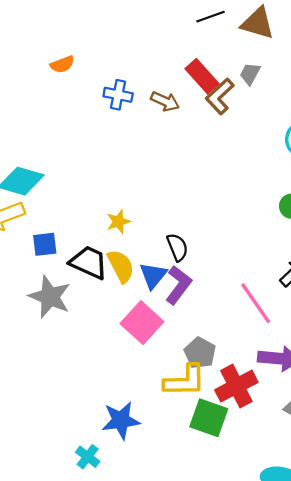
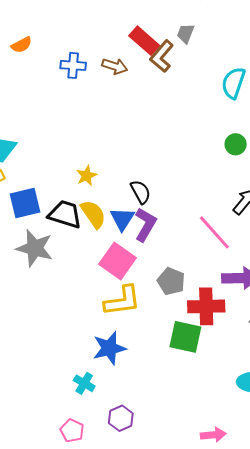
blue square: (45, 244) -> (25, 203), size x1.4
yellow L-shape: (185, 381) -> (122, 301), moved
red cross: (236, 386) -> (206, 306), turned 33

